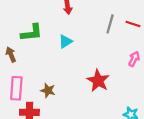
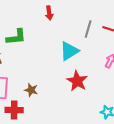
cyan triangle: (65, 41) -> (69, 51), moved, size x1.5

